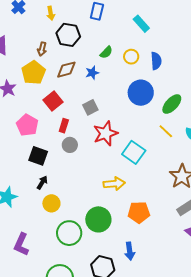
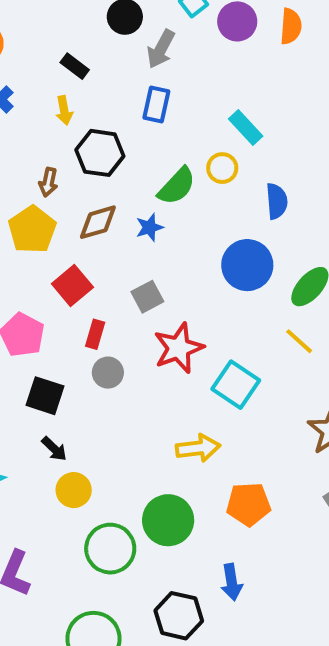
green semicircle: (106, 52) -> (177, 186), size x1.5
yellow circle: (131, 57) -> (222, 168), moved
black arrow: (42, 183) -> (54, 449), turned 104

